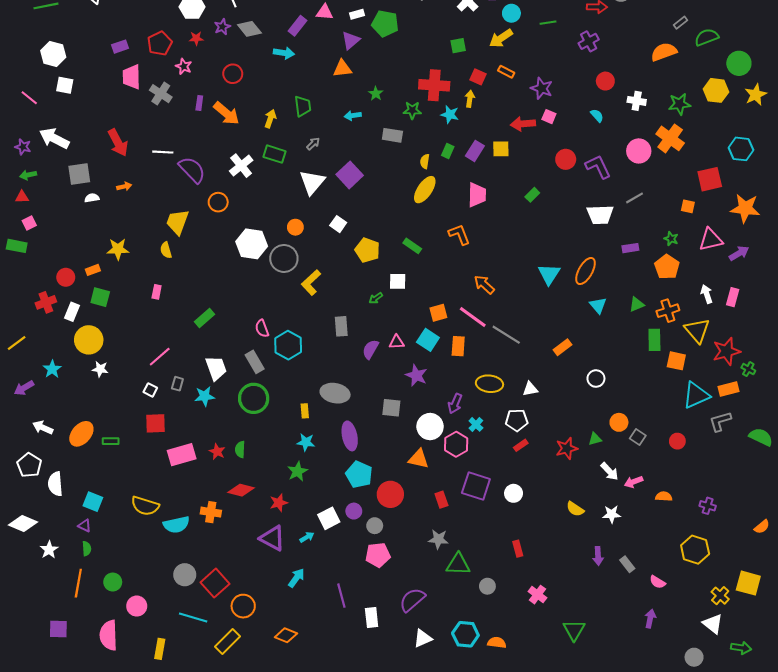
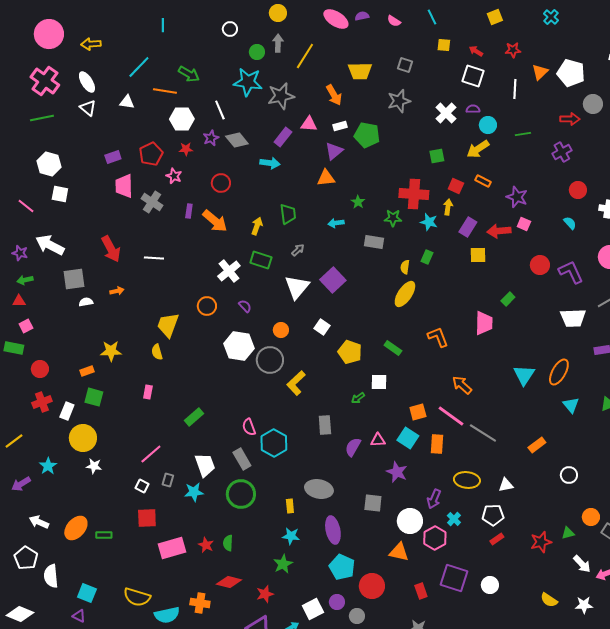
purple rectangle: (475, 151) -> (468, 227), moved
purple semicircle: (192, 170) -> (245, 306), moved, size x0.5
pink trapezoid: (477, 195) -> (484, 323), moved
red circle: (66, 277) -> (40, 369), moved

